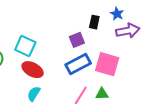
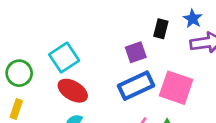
cyan square: (25, 46) -> (64, 58), turned 30

